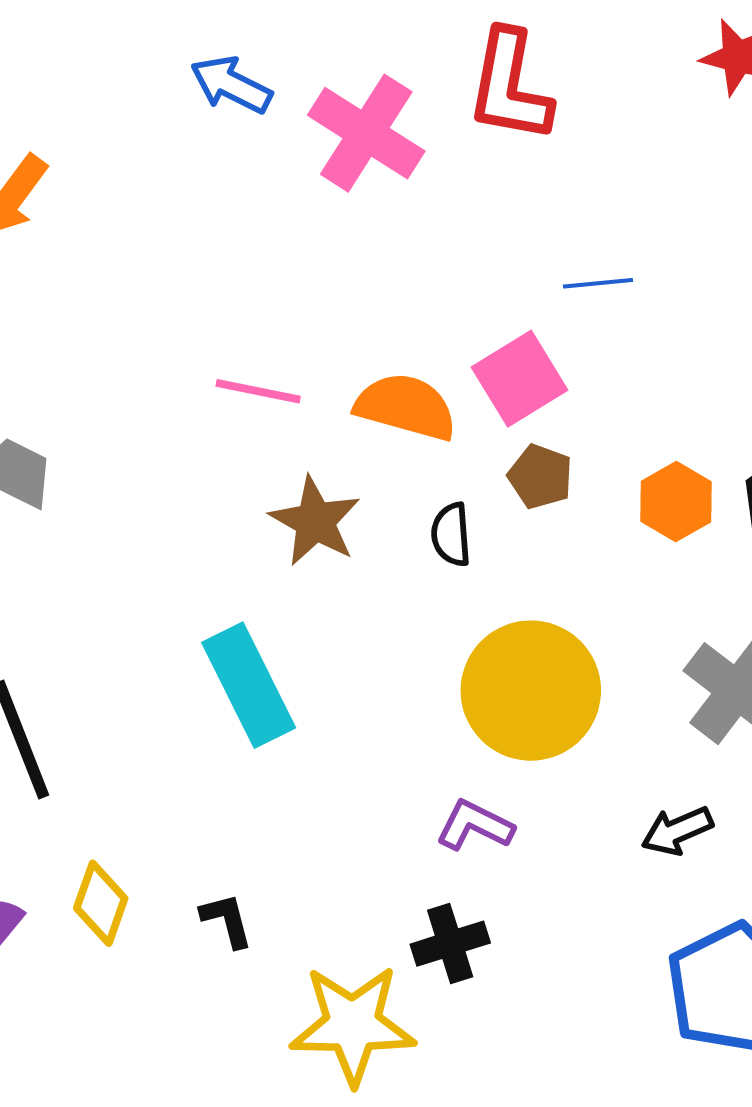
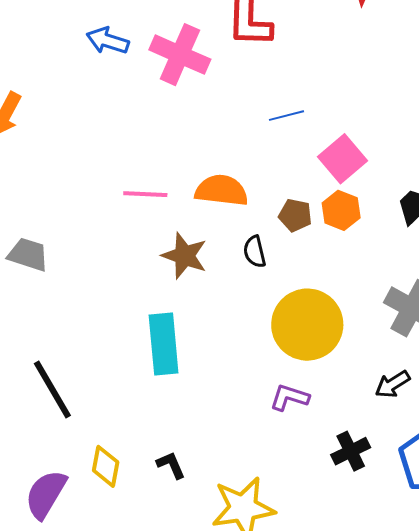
blue line: (598, 283) -> (287, 116), moved
pink square: (520, 379) -> (342, 159), moved
orange hexagon: (676, 502) -> (341, 210), moved
cyan rectangle: (249, 685) -> (164, 344), turned 30
black cross: (450, 944) -> (351, 451), moved

